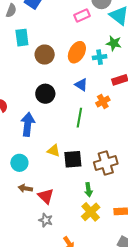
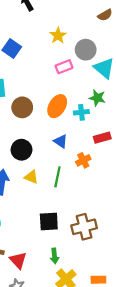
yellow triangle: (54, 151) -> (31, 177), moved
green arrow: (88, 190) -> (55, 256), moved

